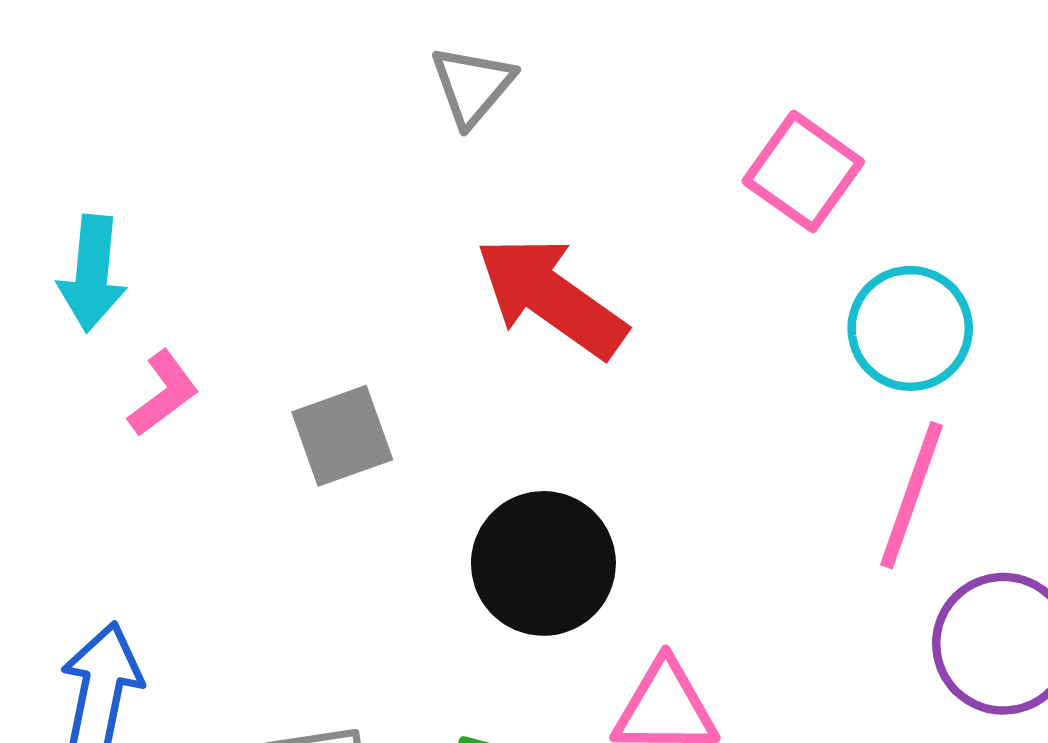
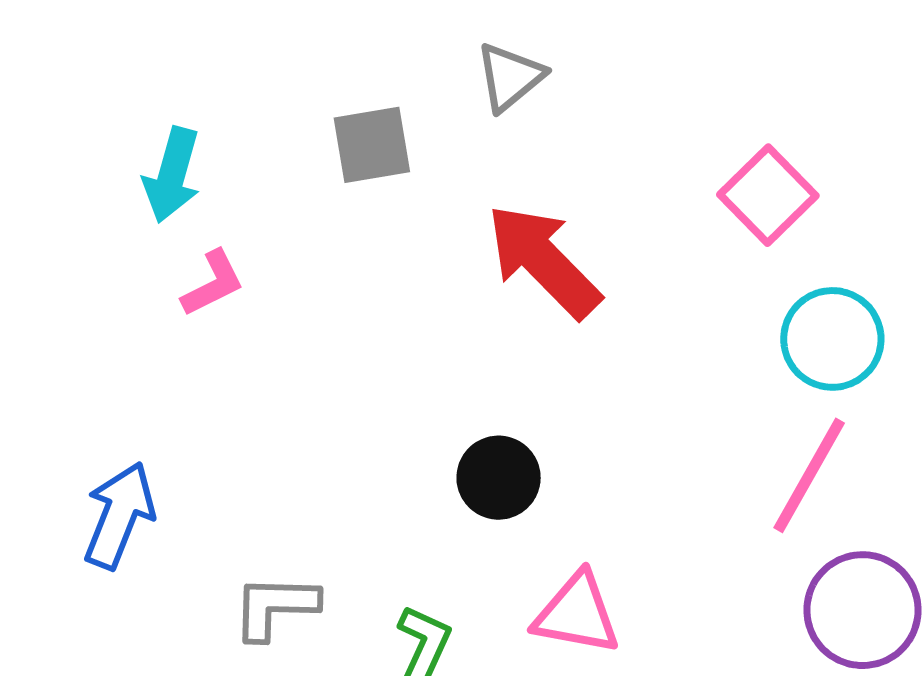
gray square: (342, 436) -> (372, 145), moved
black circle: (543, 563) -> (499, 478), size x0.7

